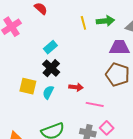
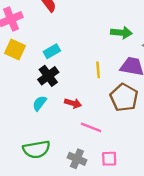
yellow line: (83, 23) -> (98, 70), moved
yellow square: (28, 86) -> (15, 50), moved
pink square: (107, 128) -> (109, 159), moved, turned 32

